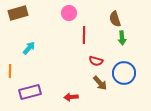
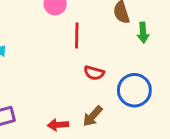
green arrow: (122, 38) -> (143, 33), moved
brown arrow: (100, 83) -> (93, 116), moved, turned 84

